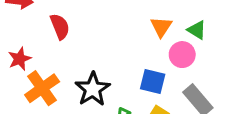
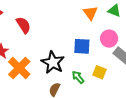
pink circle: (182, 55) -> (109, 39), moved
blue square: (153, 81) -> (82, 46), moved

